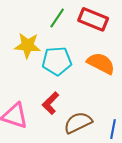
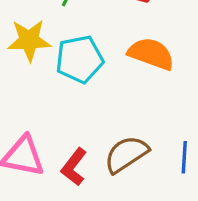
red L-shape: (51, 103) -> (74, 167), moved

